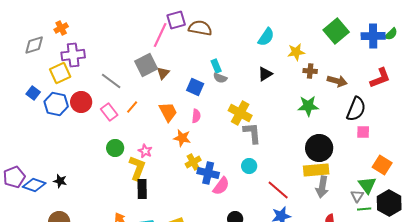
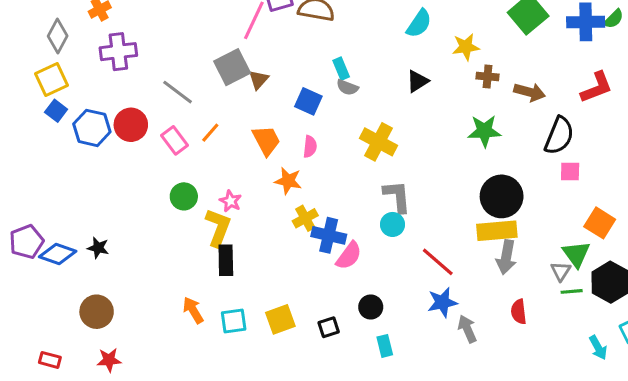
gray diamond: (34, 45) -> (58, 36), turned -45
yellow square: (60, 73) -> (51, 80), moved
gray L-shape: (252, 133) -> (397, 196), moved

